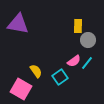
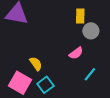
cyan line: (87, 63) -> (90, 74), moved
cyan square: (60, 77) -> (45, 85), moved

